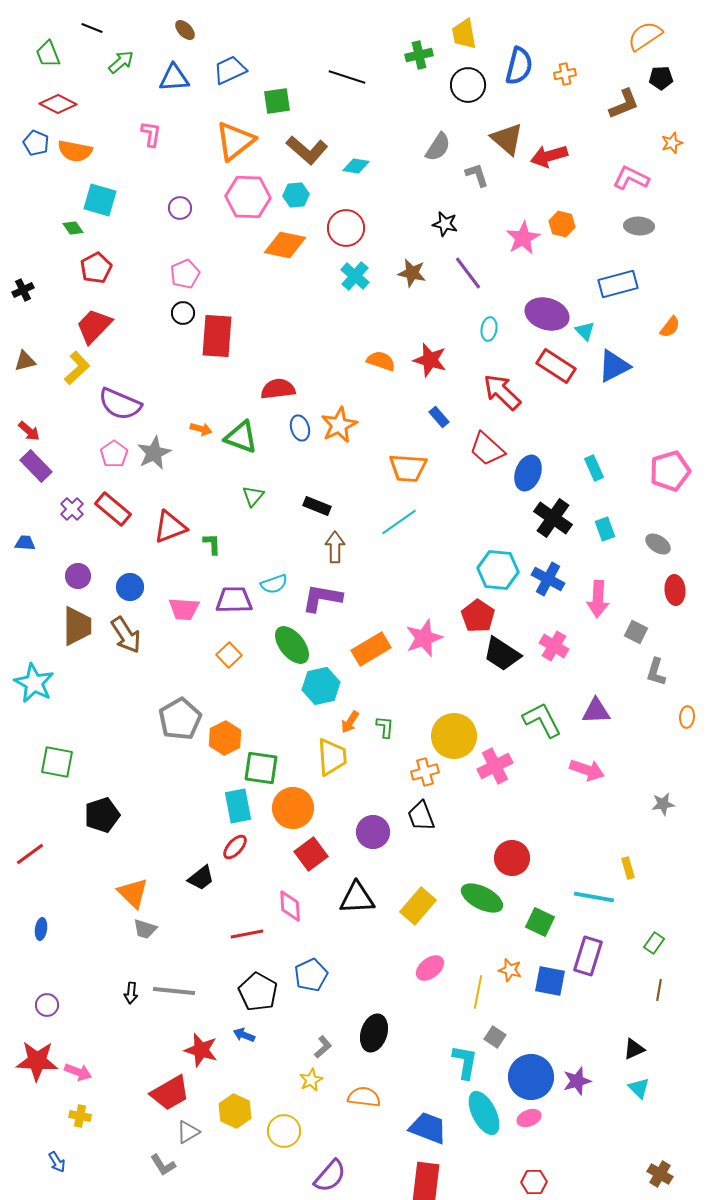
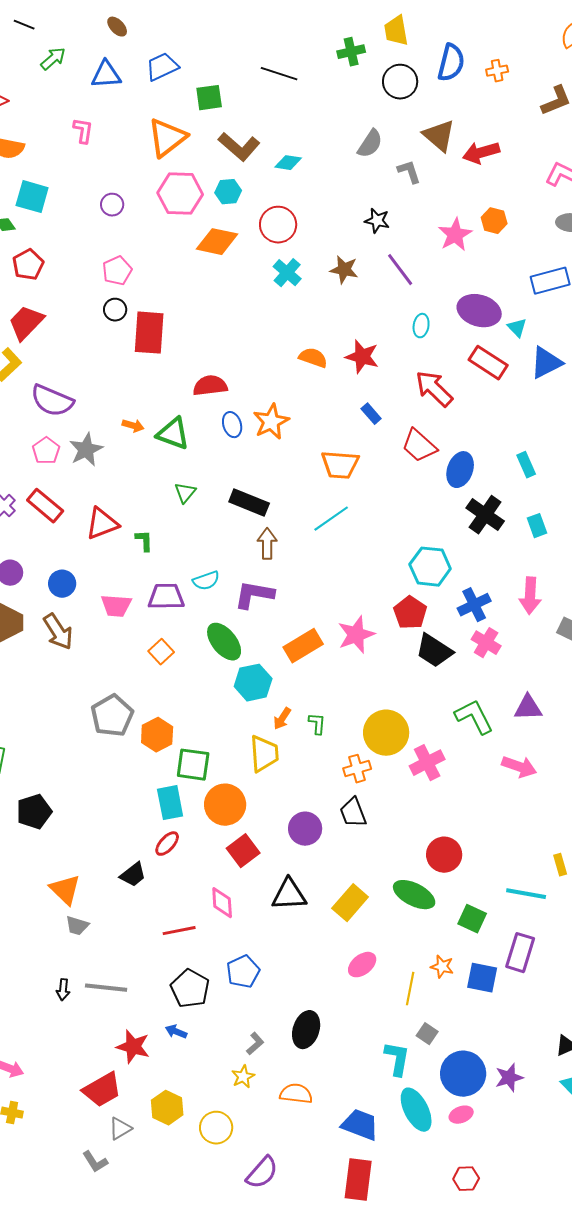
black rectangle: (317, 506) -> (249, 503), size x1.4
blue cross: (548, 579) -> (474, 605), moved, turned 36

